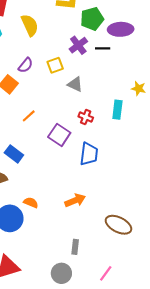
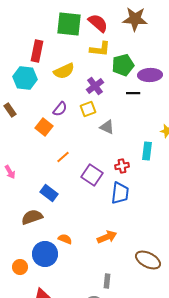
yellow semicircle: (30, 25) -> (64, 71), turned 90
purple cross: (78, 45) -> (95, 86), moved
red cross: (86, 117) -> (122, 166), moved, turned -32

